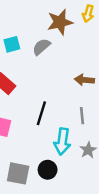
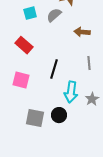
brown arrow: (84, 80) -> (82, 32), moved
gray line: (82, 116) -> (89, 63), moved

